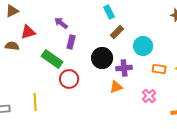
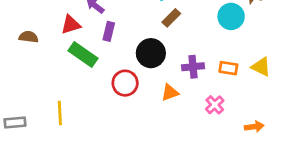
red triangle: (28, 32) -> (71, 25), moved
cyan circle: (143, 46) -> (231, 16), moved
purple cross: (124, 68) -> (193, 67), moved
red circle: (69, 79) -> (125, 83), moved

